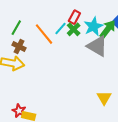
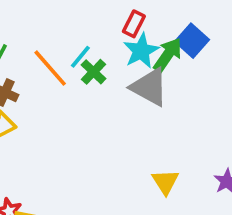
red rectangle: (74, 17) -> (134, 24), moved
green cross: (74, 29) -> (94, 72), moved

